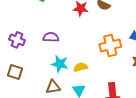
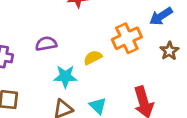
yellow semicircle: (80, 67) -> (93, 57), moved

